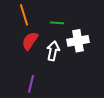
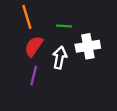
purple line: (31, 84) -> (34, 76), moved

